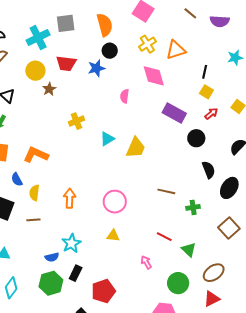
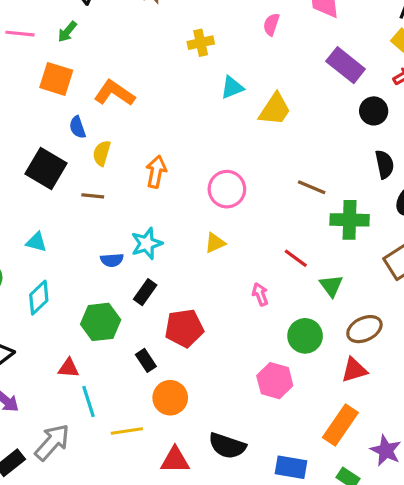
yellow cross: (76, 121) -> (201, 43), moved
green cross: (193, 207) -> (350, 220), size x1.6
yellow triangle: (113, 236) -> (215, 243), turned -40
green hexagon: (51, 283) -> (101, 322), moved

